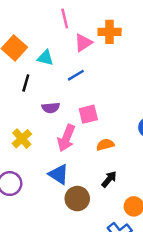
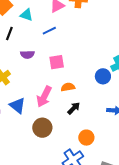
pink arrow: (66, 138) -> (44, 97), moved
blue triangle: (59, 174) -> (17, 106), moved
black arrow: (109, 179) -> (74, 108), moved

